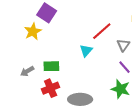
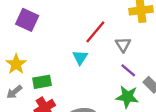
yellow star: (33, 31) -> (16, 64), moved

